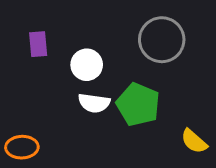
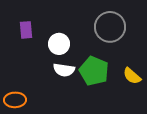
yellow semicircle: (194, 141) -> (132, 76), moved

